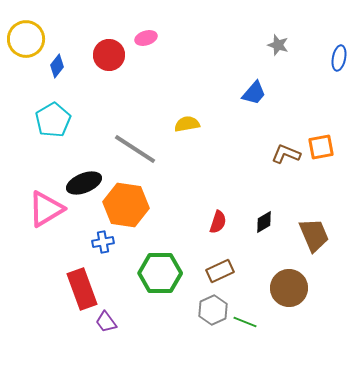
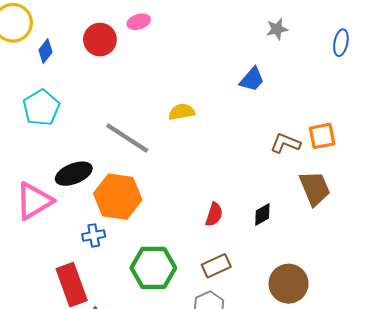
gray star: (278, 45) -> (277, 29), turned -30
brown trapezoid: (314, 235) -> (315, 188), moved

